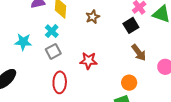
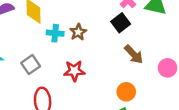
brown star: (93, 17) -> (78, 32), moved
cyan cross: (52, 31) -> (55, 33), moved, turned -32

